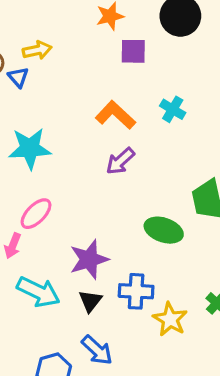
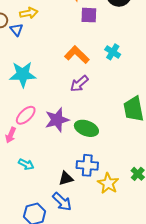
green ellipse: (164, 230) -> (86, 128), moved
purple star: (89, 259) -> (57, 120), moved
cyan arrow: (38, 292) -> (26, 164), size x0.6
black triangle: (90, 301) -> (66, 178), moved, turned 35

